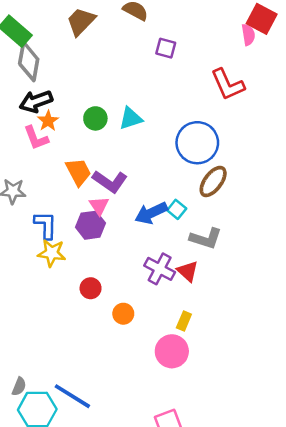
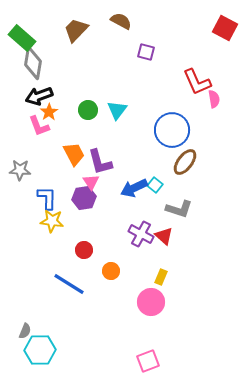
pink semicircle: (248, 35) -> (214, 99), moved
cyan triangle: (131, 118) -> (117, 110), turned -35
purple L-shape: (110, 181) -> (100, 162), turned 40
blue line: (72, 396) -> (69, 284), moved

